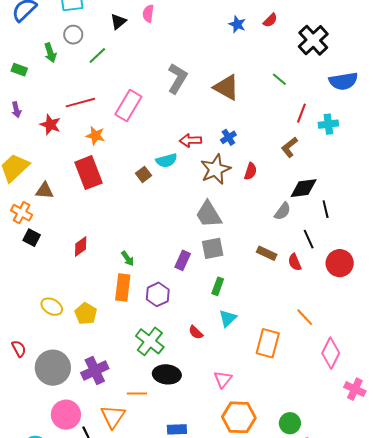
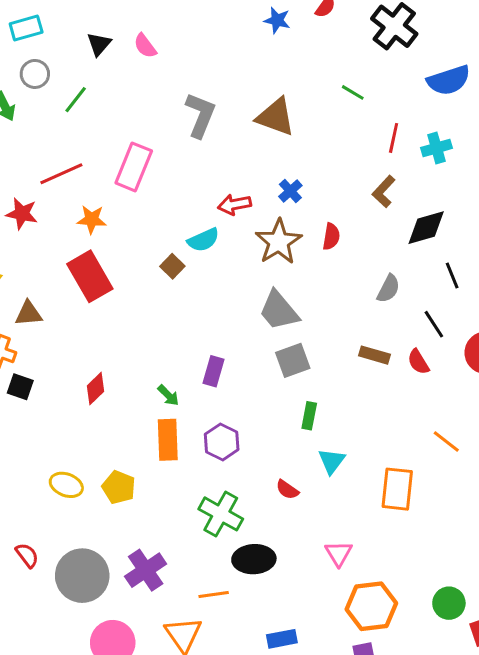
pink semicircle: (148, 13) -> (145, 46), moved, turned -36
black diamond: (304, 188) -> (426, 228), moved
purple rectangle: (183, 260) -> (213, 371), moved

